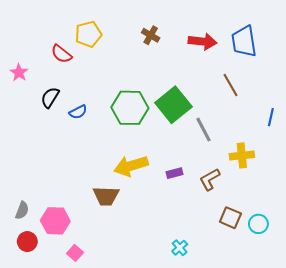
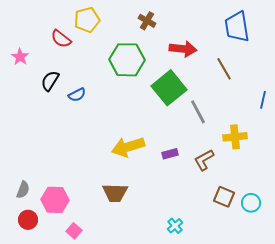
red arrow: (202, 41) -> (183, 49), moved
green hexagon: (130, 108) -> (127, 60), moved
brown trapezoid: (106, 196) -> (115, 193), moved

